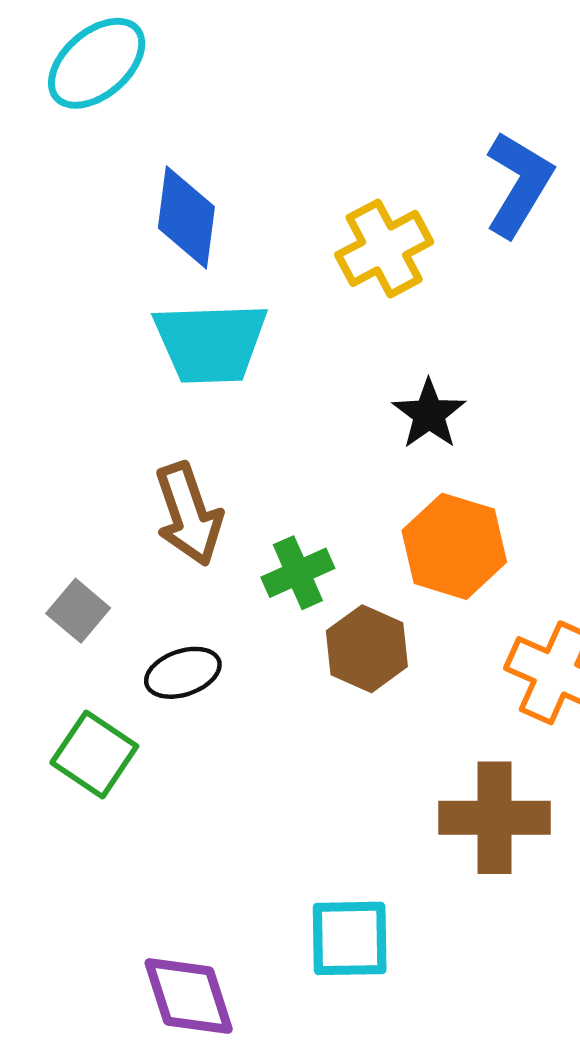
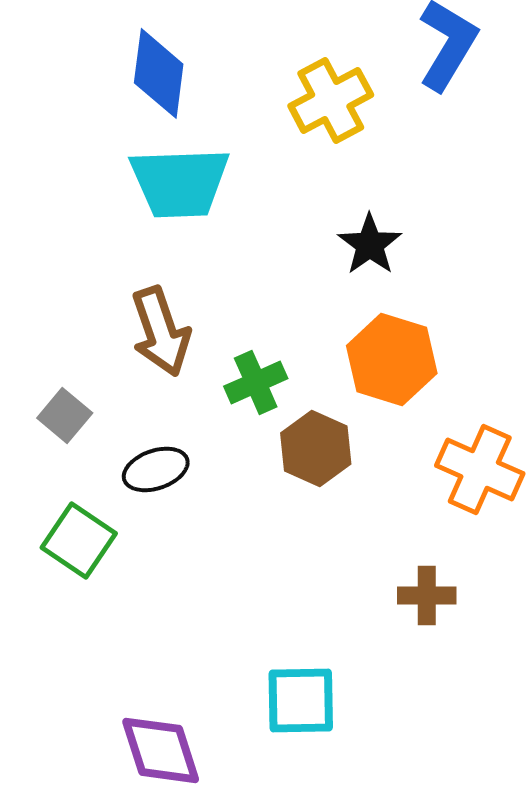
brown cross: (495, 818) -> (427, 595), size x0.6

